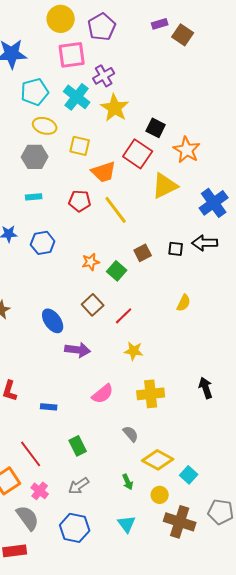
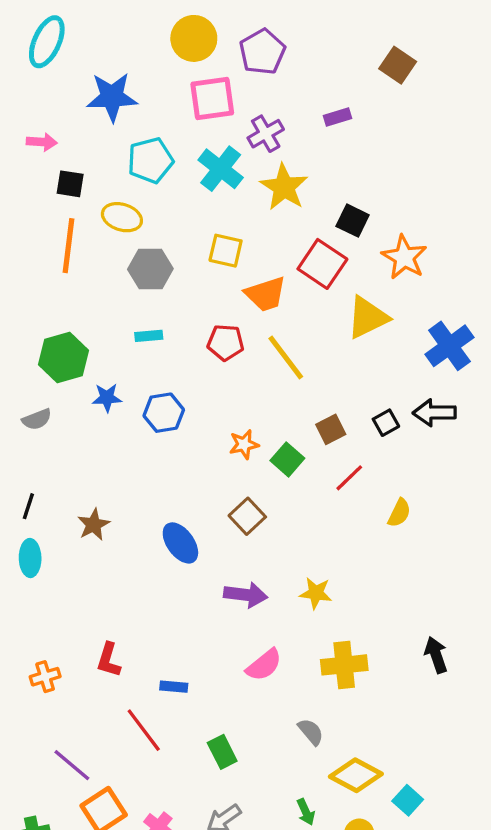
purple rectangle: (160, 24) -> (337, 117), moved
yellow ellipse: (45, 126) -> (122, 217), moved
black square: (176, 249) -> (386, 423), turned -35
red line: (124, 316) -> (349, 478), moved
purple arrow: (78, 350) -> (246, 595), moved
red line: (31, 454) -> (144, 730), moved

